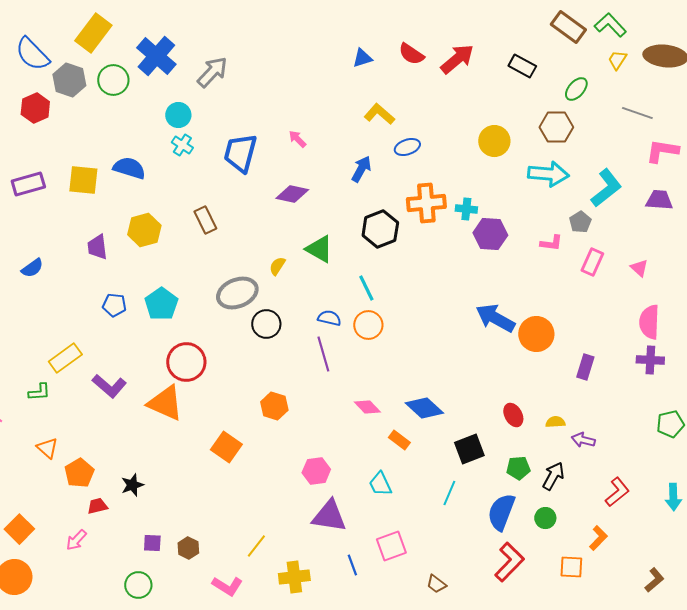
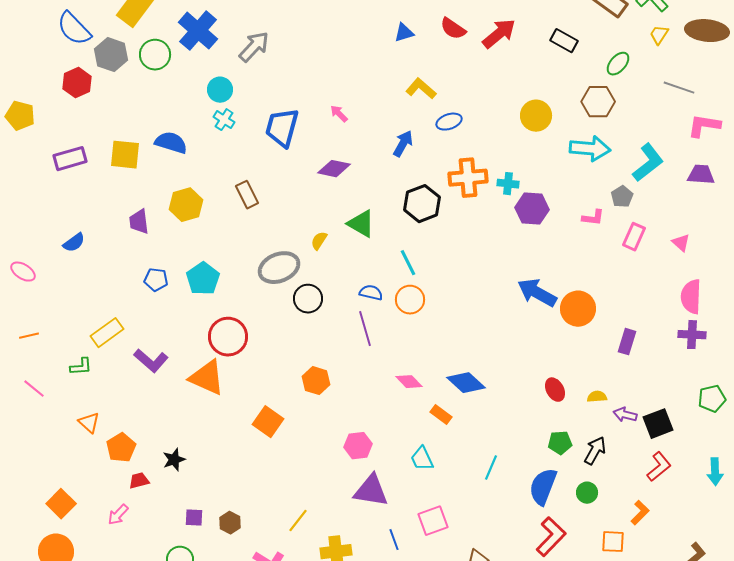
black square: (469, 449) -> (658, 424), moved

